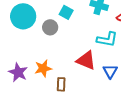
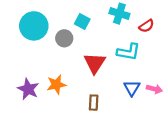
red triangle: (86, 60) -> (95, 63), moved, turned 40
brown rectangle: (61, 84) -> (94, 103), moved

